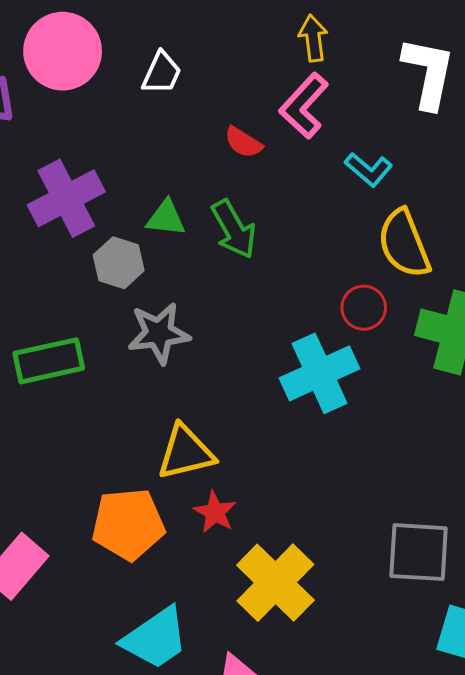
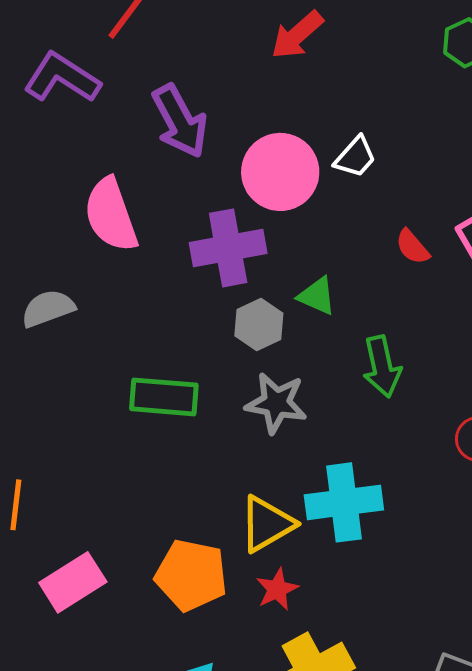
pink circle: (63, 51) -> (280, 172), moved
green arrow: (234, 229) -> (382, 367), moved
cyan cross: (320, 373) -> (344, 502), moved
yellow triangle: (186, 452) -> (267, 524), turned -34

